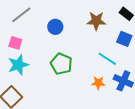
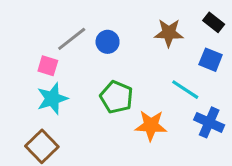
gray line: (21, 15) -> (72, 39), moved
orange star: (98, 83) -> (151, 125), moved, size x1.5

